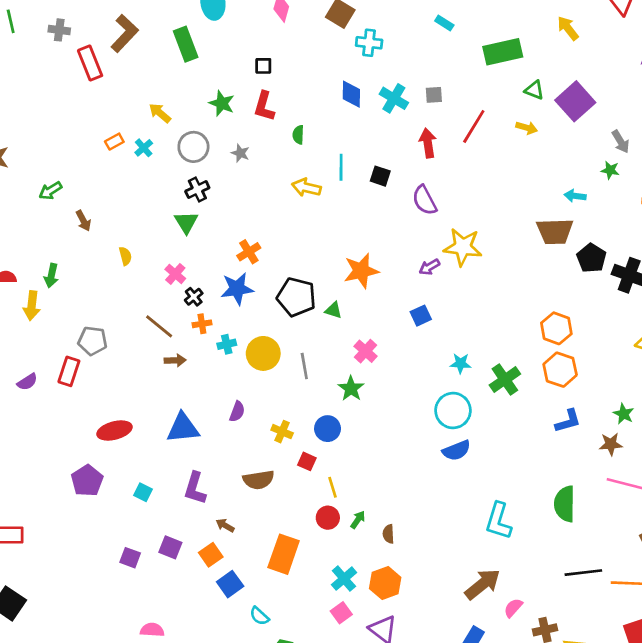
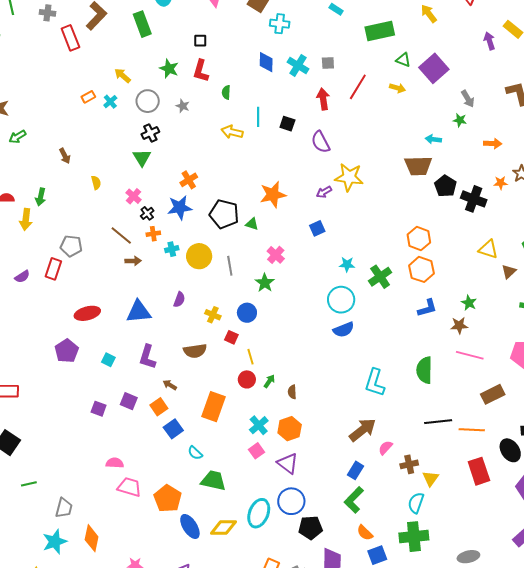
green arrow: (50, 191) -> (17, 137), moved

